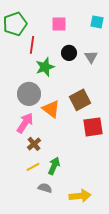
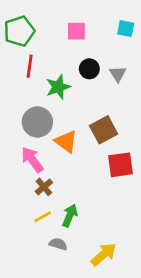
red line: (32, 45) -> (30, 66), moved
pink arrow: (25, 123) -> (32, 160), turned -70
yellow arrow: (80, 196) -> (104, 254), turned -35

